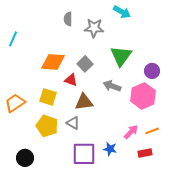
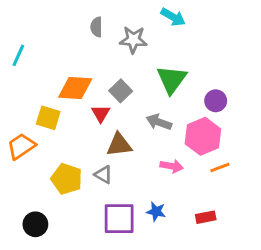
red triangle: (71, 80) -> (101, 114), turned 40
yellow square: (48, 97) -> (48, 118), moved
orange line: (152, 131) -> (220, 167), moved
pink arrow: (131, 132) -> (172, 166), moved, turned 56

